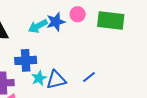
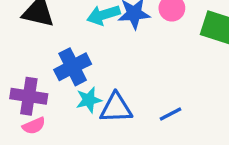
blue cross: (26, 60) -> (73, 67), turned -35

